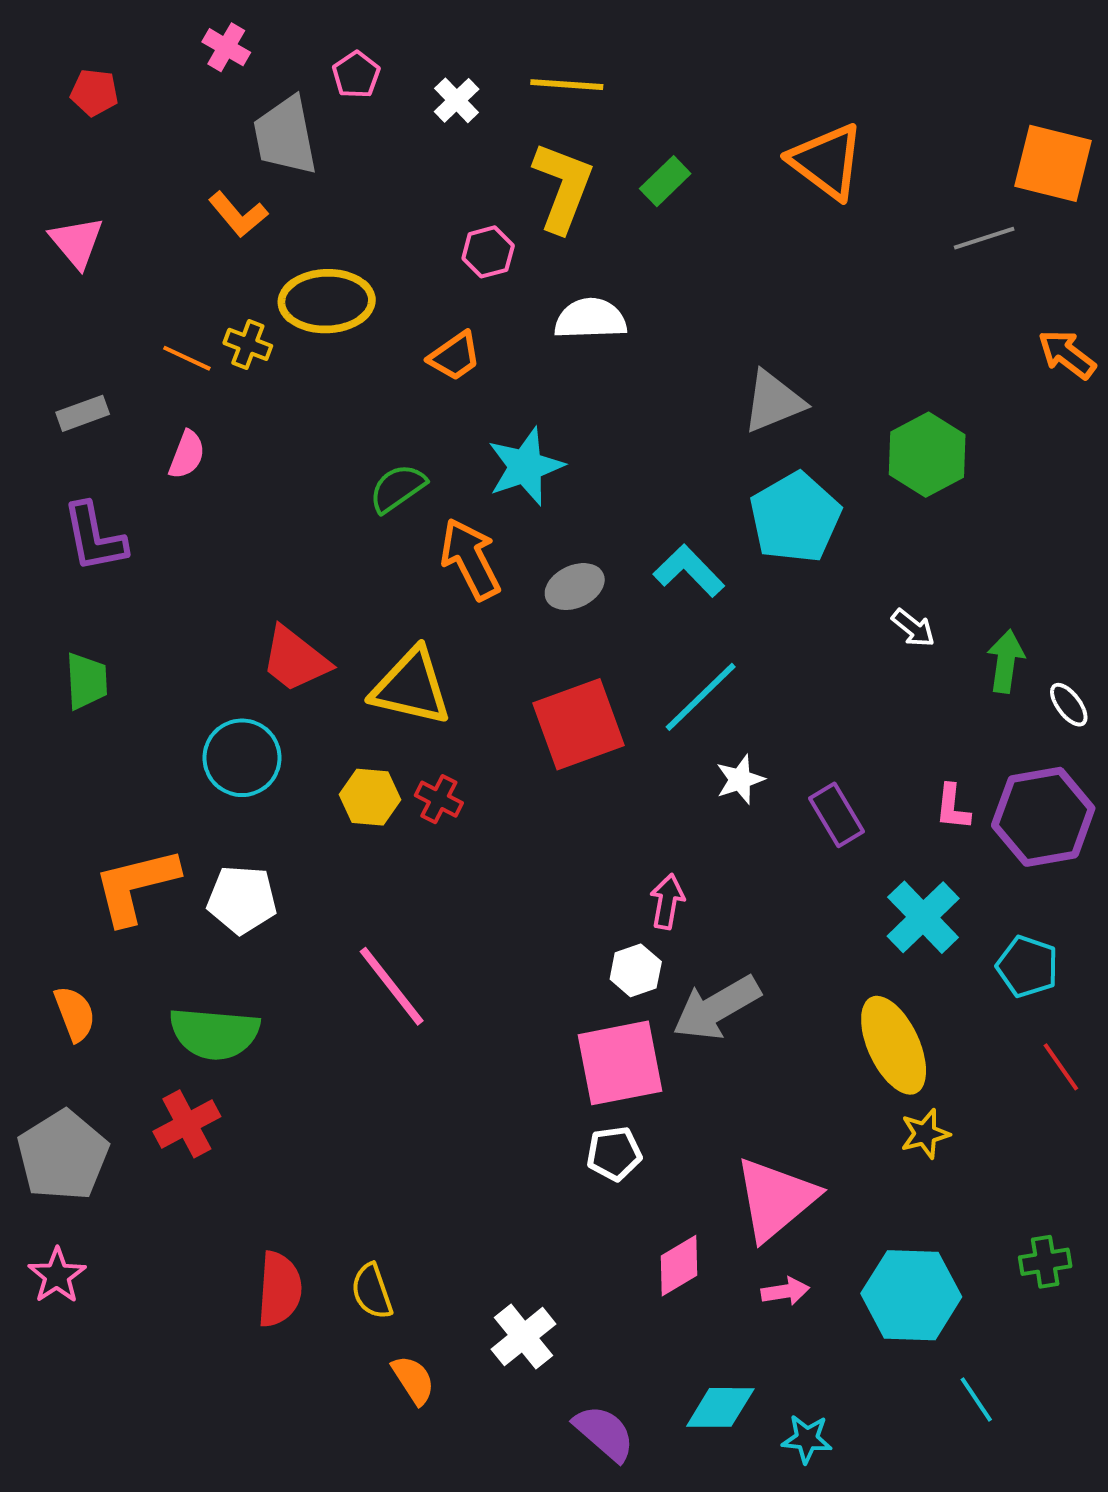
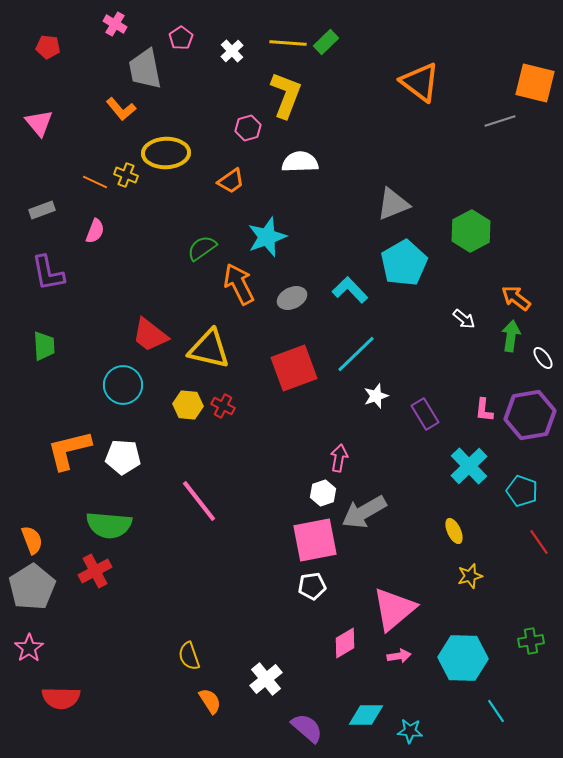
green rectangle: (665, 181) -> (326, 42), moved
orange arrow: (1067, 354) -> (516, 298), moved
orange semicircle: (75, 1014) -> (32, 540), moved
yellow ellipse: (894, 1045) -> (454, 531), size x0.5
red semicircle: (279, 1289) -> (61, 698), moved, turned 87

